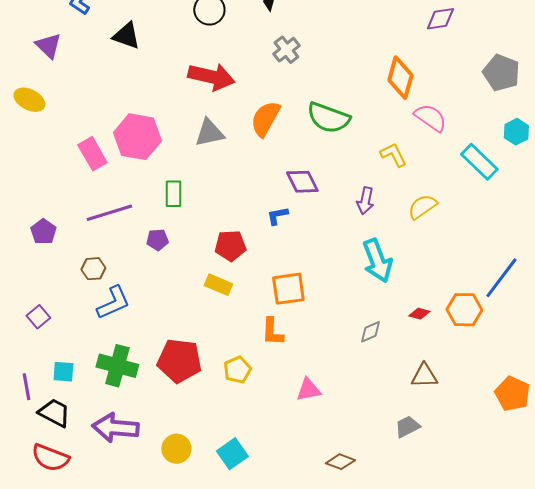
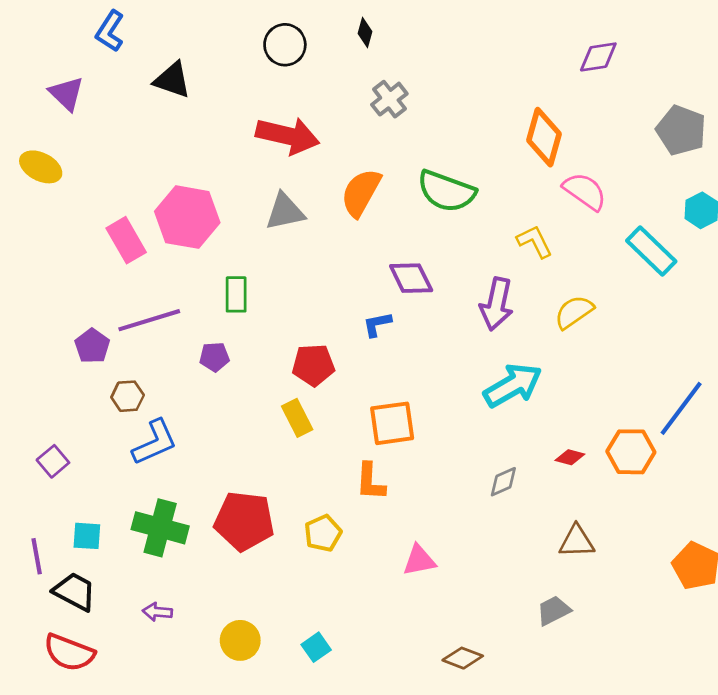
purple arrow: (365, 201) -> (497, 304), size x1.4
purple pentagon: (43, 232) -> (92, 346), moved
cyan arrow: (377, 261) -> (513, 385), turned -99
yellow rectangle: (218, 285) -> (297, 418), turned 40
purple arrow: (115, 428) -> (157, 612), size x0.5
cyan square: (232, 454) -> (316, 647), size x0.7

